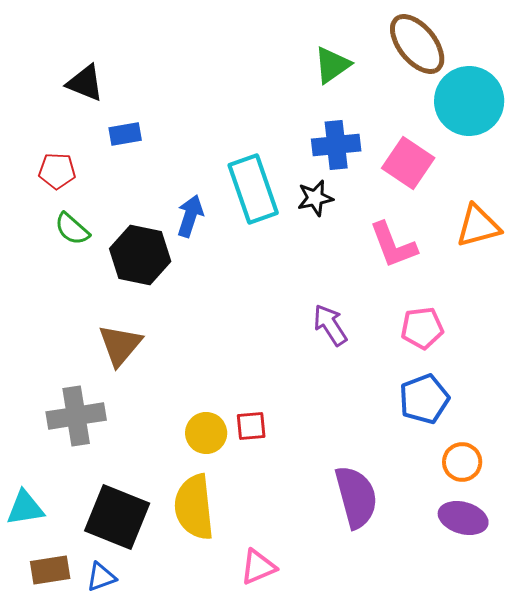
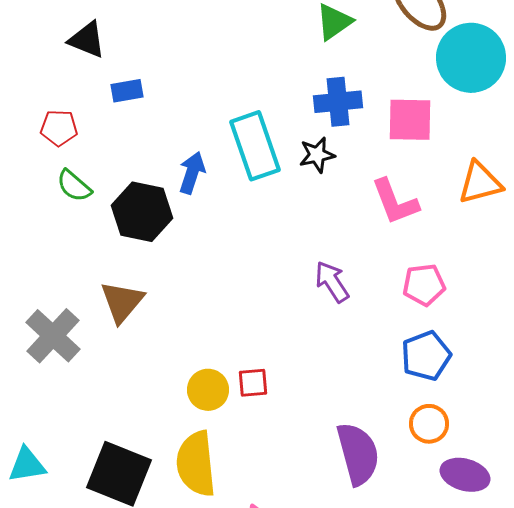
pink square: (408, 163) -> (410, 120), turned -33
gray cross: (76, 416) -> (53, 336), moved, turned -38
orange circle: (462, 462) -> (429, 424), moved

